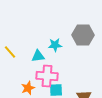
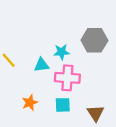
pink cross: (47, 76) -> (67, 78), moved

